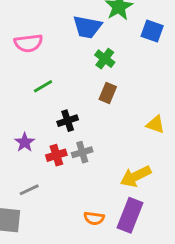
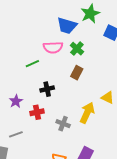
pink semicircle: (28, 43) -> (53, 47), moved
gray cross: (82, 152) -> (63, 124), moved, turned 32
yellow arrow: (136, 176) -> (87, 113), moved, turned 135

